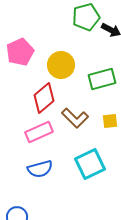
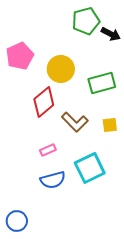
pink rectangle: (39, 132) -> (48, 150), moved, size x0.6
blue semicircle: (40, 169) -> (53, 180), moved

